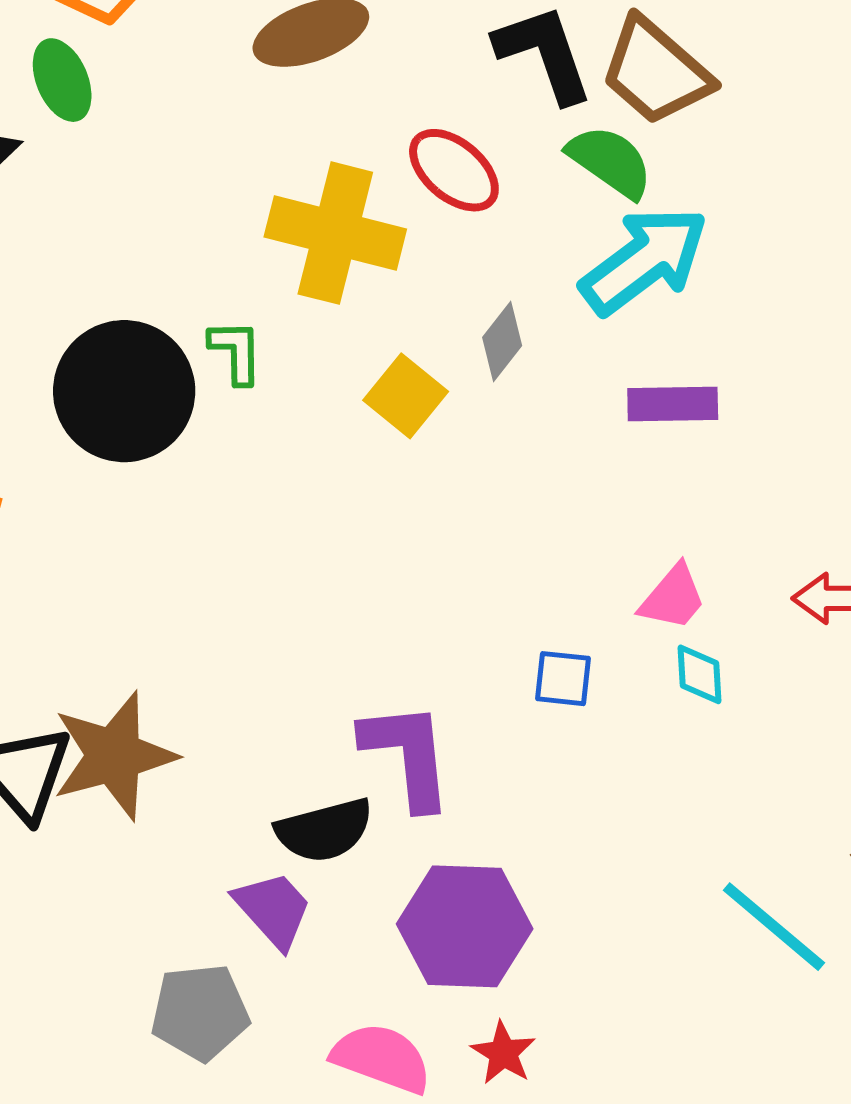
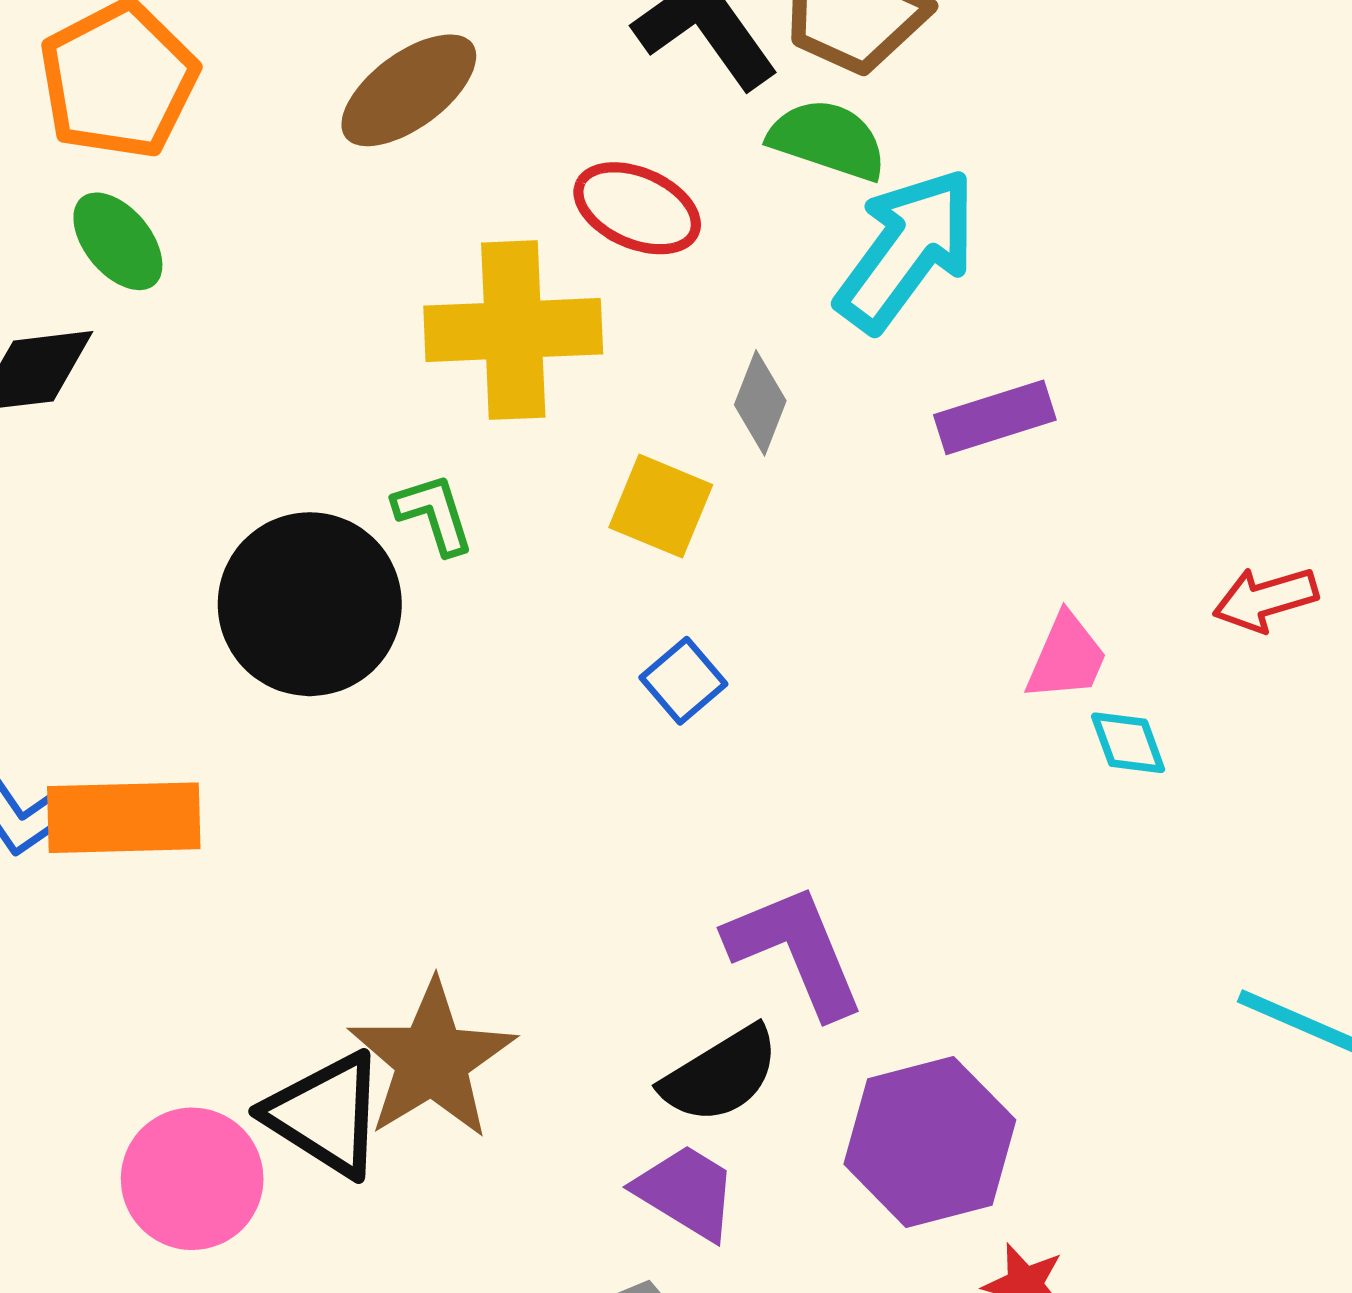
blue square: (563, 679) -> (683, 681), moved, turned -30

